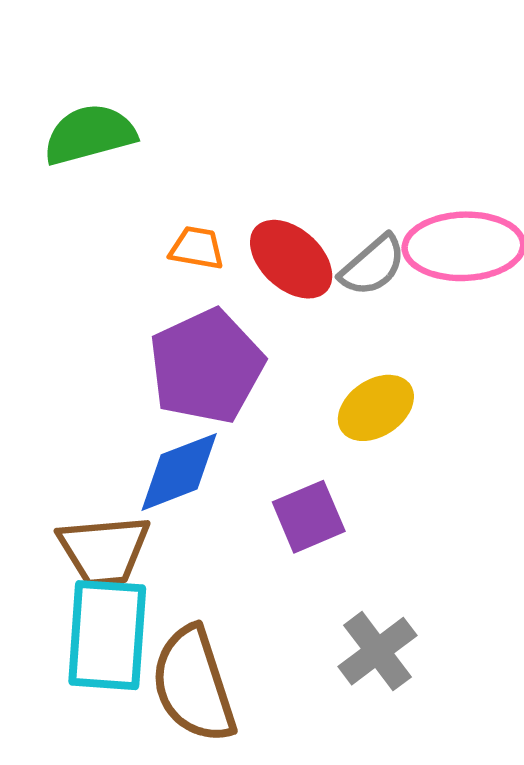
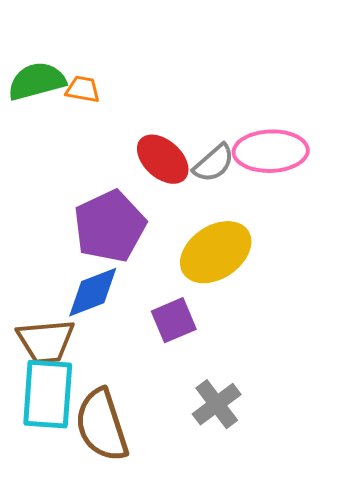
orange trapezoid: (197, 248) -> (83, 89), moved
yellow ellipse: (376, 408) -> (216, 252), size x1.5

